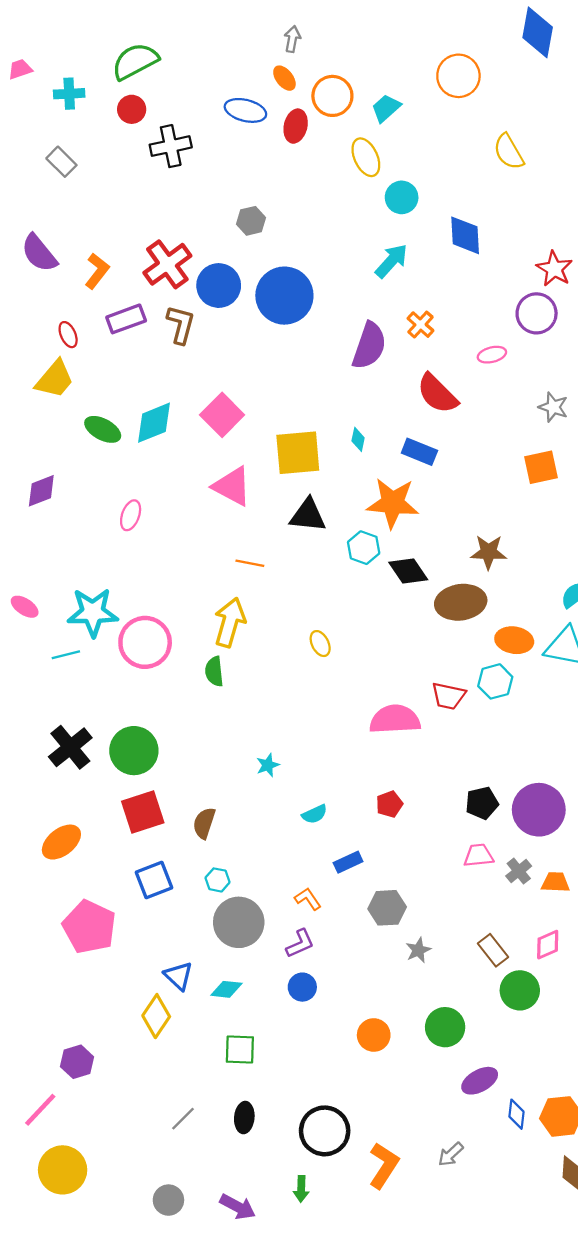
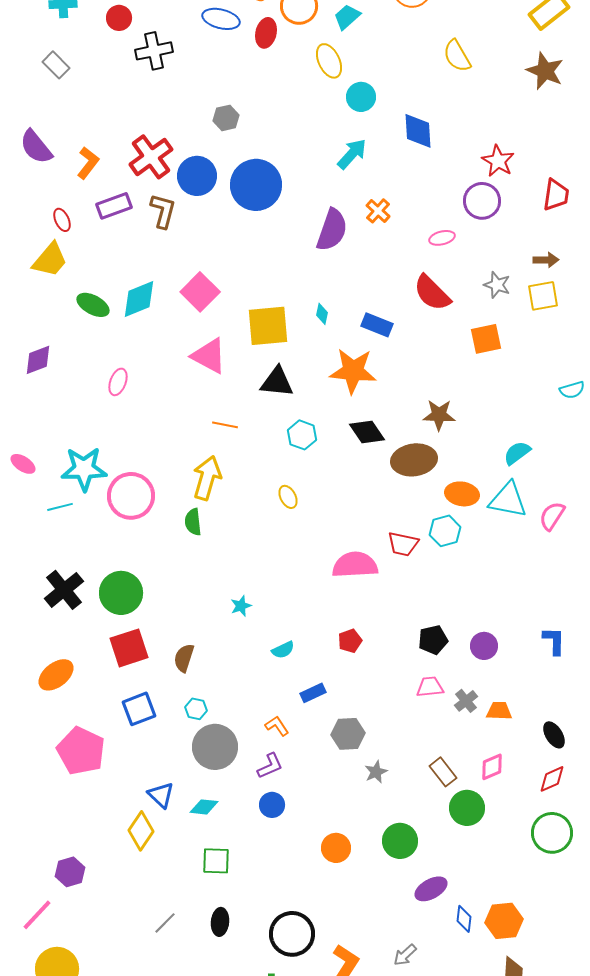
red semicircle: (437, 394) -> (432, 293), moved
cyan hexagon: (364, 548) -> (302, 435), moved
purple circle: (539, 810) -> (484, 646), size x0.6

